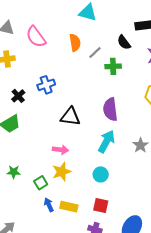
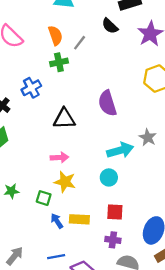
green cross: (113, 66) -> (59, 62), moved
cyan arrow: (106, 141) -> (120, 150), moved, turned 55
yellow star: (62, 172) -> (65, 182), turned -30
green square: (41, 183) -> (44, 198), turned -32

